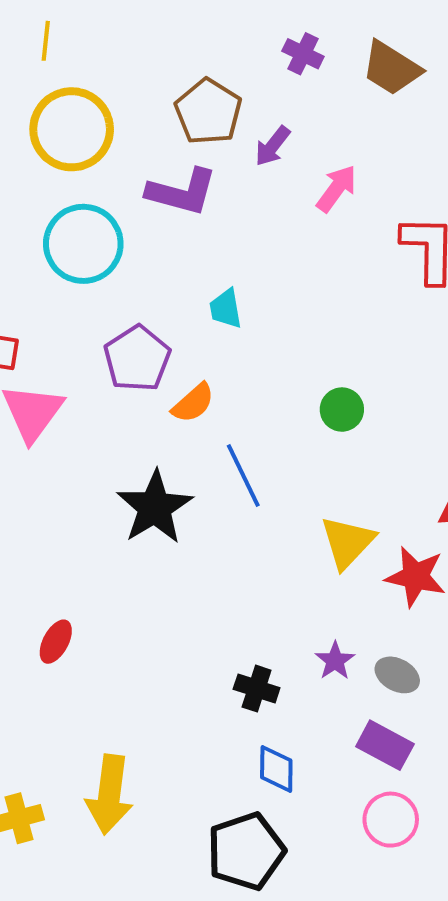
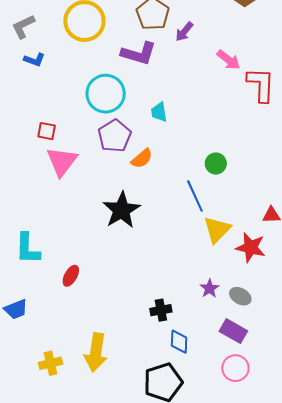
pink arrow: (337, 188) -> (229, 60), moved, turned 90
cyan circle: (83, 244) -> (106, 94), moved
blue line: (243, 475) -> (195, 196), moved
black cross: (257, 689) -> (161, 310), moved, turned -30

